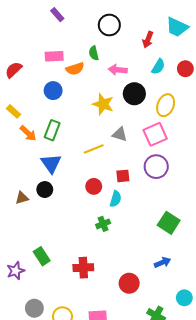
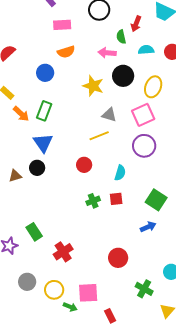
green semicircle: (94, 53) -> (121, 37), moved
pink rectangle: (54, 56) -> (62, 25), moved
cyan semicircle: (158, 67) -> (146, 50), turned -126
yellow line: (94, 149) -> (99, 136), moved
red square: (123, 176) -> (116, 199), moved
cyan semicircle: (116, 199) -> (120, 173), moved
blue arrow: (162, 262) -> (148, 227), moved
red cross: (83, 268) -> (63, 252), moved, turned -30

